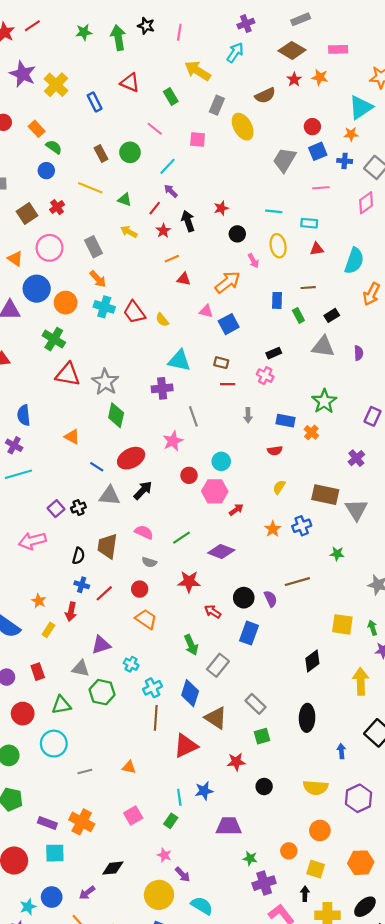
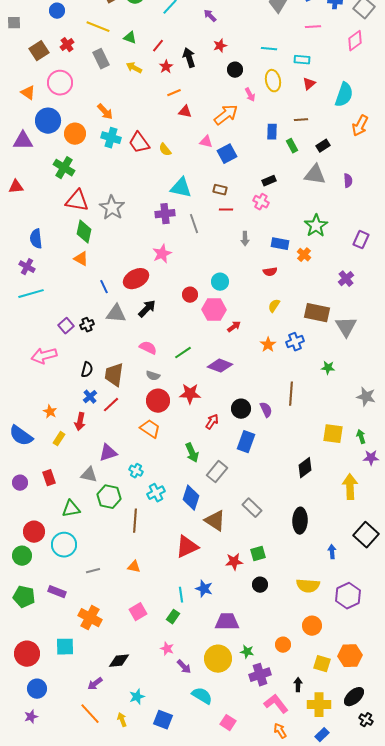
purple arrow: (171, 191) -> (210, 16), moved
gray rectangle: (94, 247) -> (101, 59), moved
red triangle: (317, 249) -> (309, 84), turned -32
green diamond: (116, 415) -> (84, 232), moved
gray line: (193, 416) -> (194, 224), moved
pink star: (173, 441) -> (162, 254), moved
blue line: (97, 467) -> (104, 287), turned 32
brown trapezoid: (107, 546) -> (114, 375), moved
brown line: (297, 582) -> (291, 394), turned -70
blue cross: (82, 585) -> (90, 397), turned 32
red circle: (140, 589) -> (158, 401), moved, size x1.5
red arrow: (213, 612) -> (212, 422), turned 91
red circle: (23, 714) -> (34, 532), moved
brown line: (156, 718) -> (135, 521), moved
green square: (262, 736) -> (258, 554), moved
blue star: (204, 791) -> (204, 589), turned 30
purple rectangle: (47, 823) -> (57, 592), moved
yellow square: (316, 869) -> (322, 664), moved
yellow circle: (159, 895) -> (218, 659), moved
blue circle: (52, 897) -> (37, 689), moved
cyan star: (28, 907) -> (137, 697), moved

